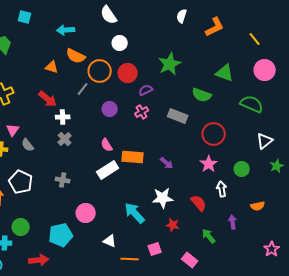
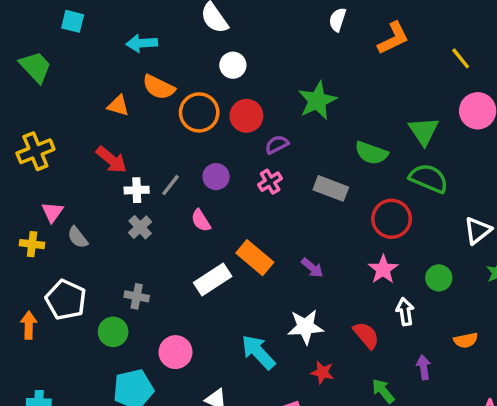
green triangle: (225, 73) -> (424, 131), moved, turned 36
gray line: (83, 89) -> (170, 185), moved
green semicircle: (252, 104) -> (429, 178), moved
pink semicircle: (107, 145) -> (201, 220), moved
orange rectangle: (133, 157) -> (255, 258), turned 35
green circle: (21, 227) -> (113, 332), moved

